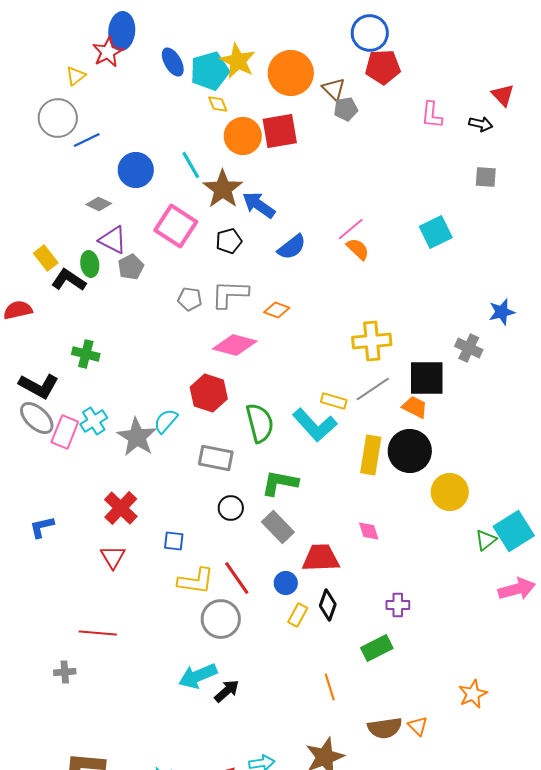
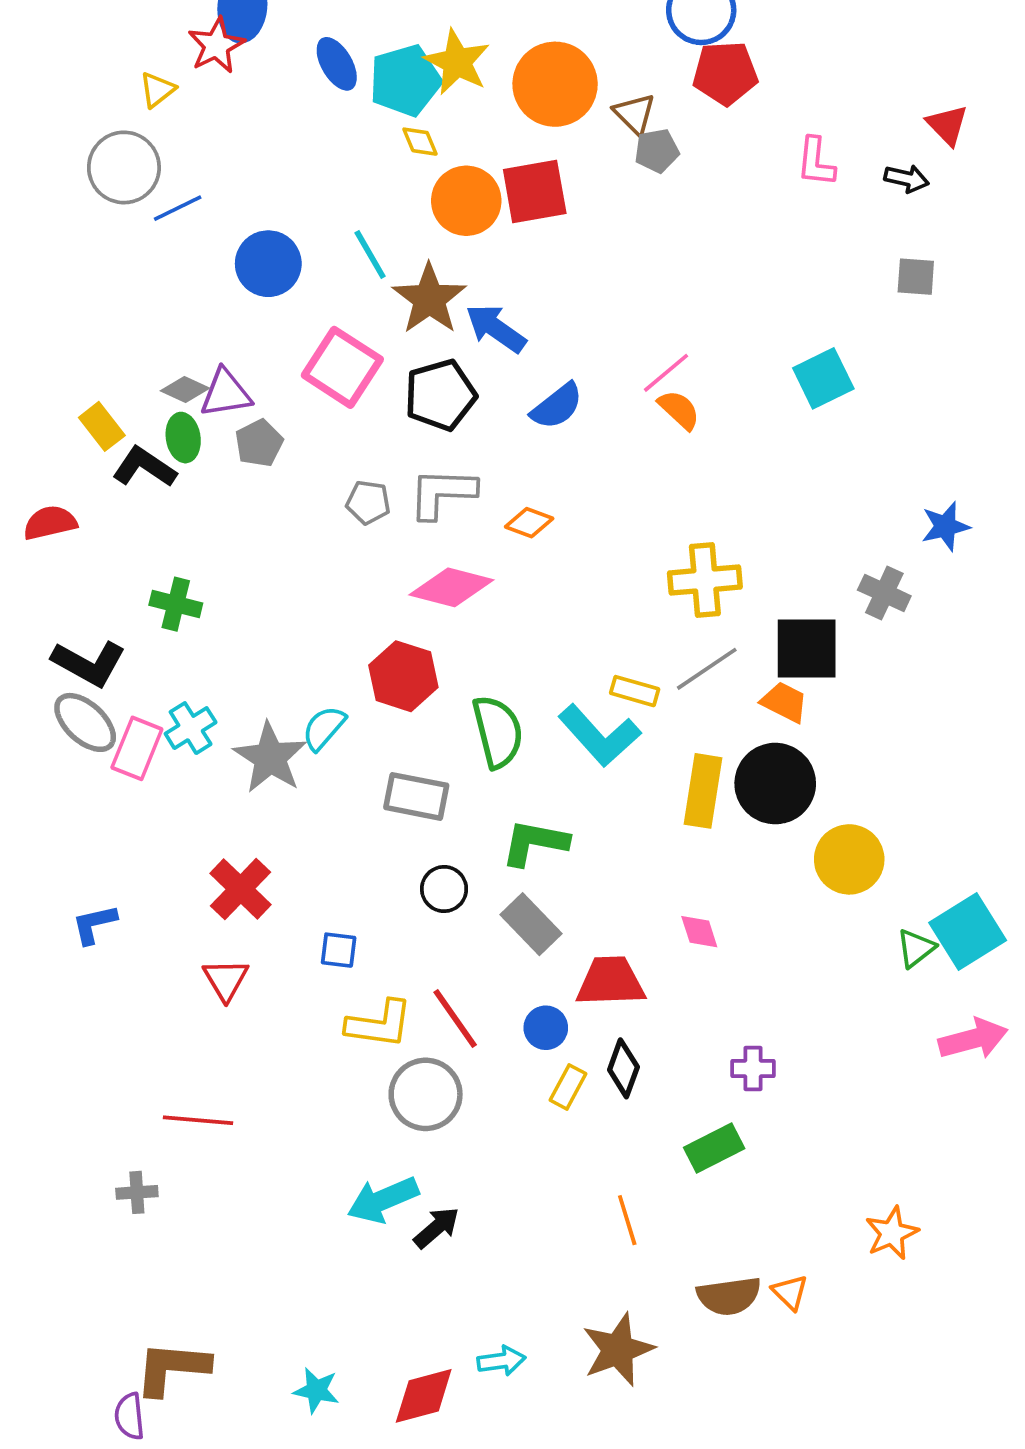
gray diamond: (99, 204) -> (185, 389), moved
purple triangle: (113, 240) -> (226, 393), turned -36
black pentagon: (229, 241) -> (440, 395), size x1.5

